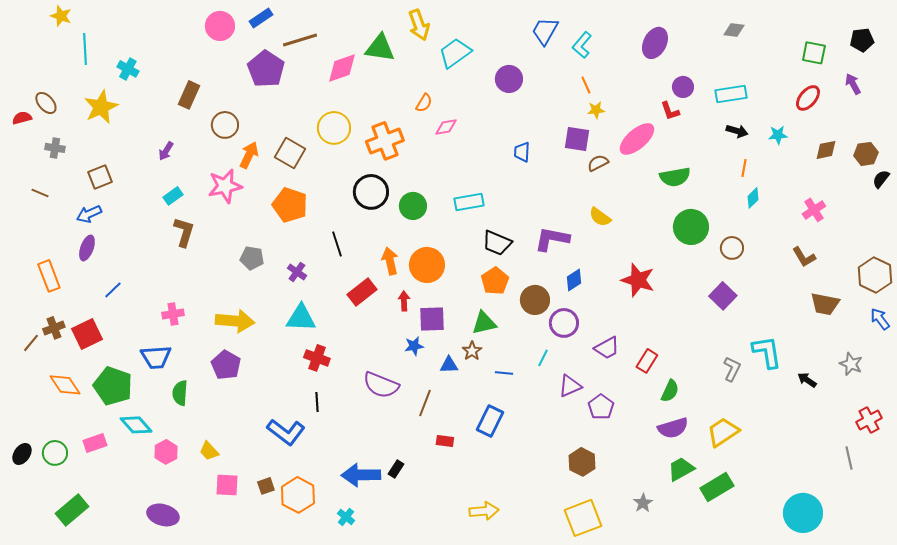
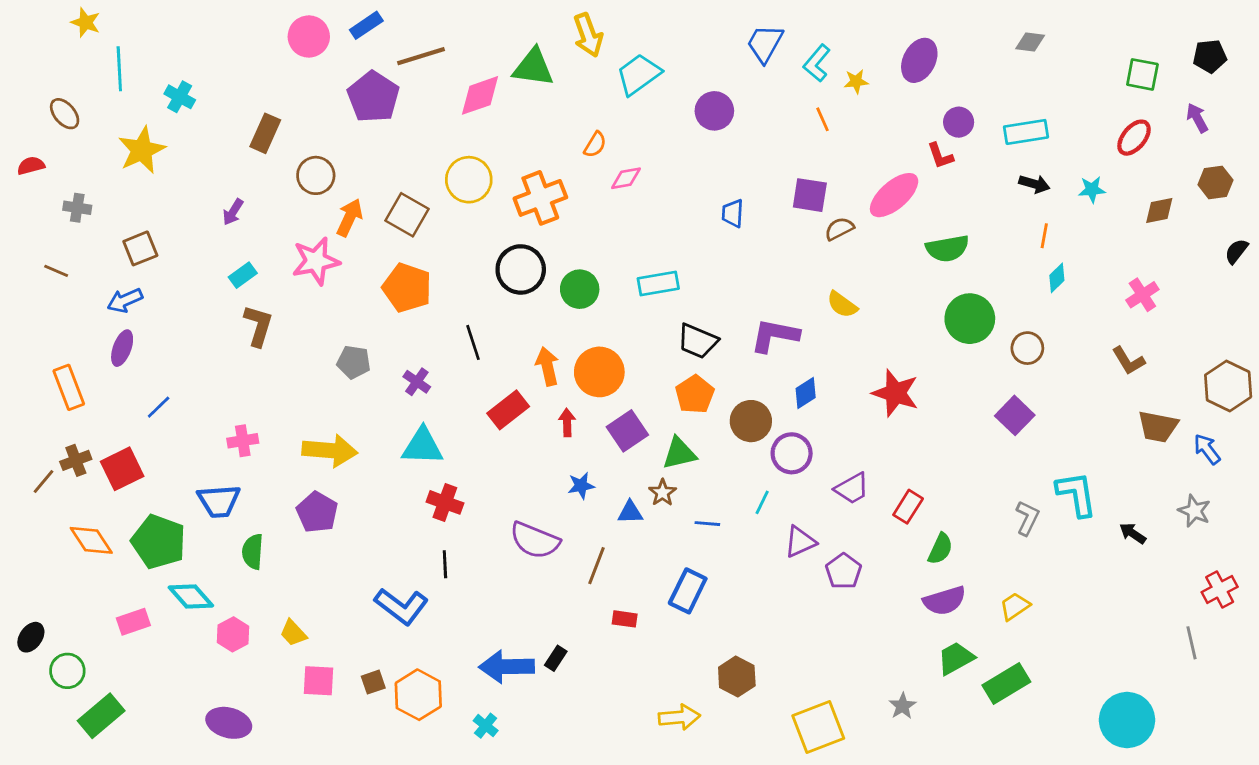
brown ellipse: (46, 103) -> (65, 114), moved
yellow star: (596, 110) -> (856, 81), moved
brown hexagon: (866, 154) -> (1215, 182), moved
purple square: (432, 319) -> (627, 431), moved, turned -32
blue arrow: (880, 319) -> (1207, 449), moved
yellow trapezoid: (723, 432) -> (1015, 606), size x0.7
green circle: (55, 453) -> (67, 671), moved
brown hexagon: (582, 462) -> (737, 676), moved

